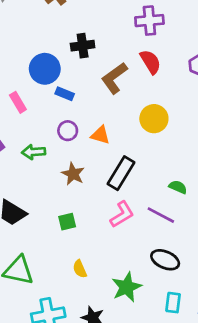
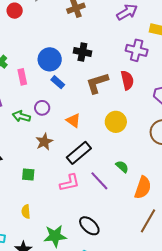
purple circle: (68, 131) -> (42, 108), moved
green semicircle: (178, 187) -> (122, 167), moved
purple line: (161, 215) -> (99, 181), moved

